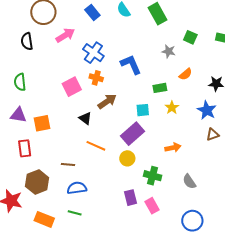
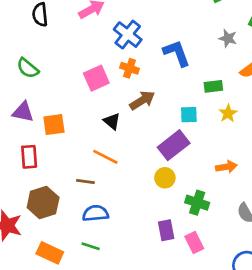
green semicircle: (20, 82) -> (28, 68), turned -48
orange line: (96, 146) -> (105, 157), moved

